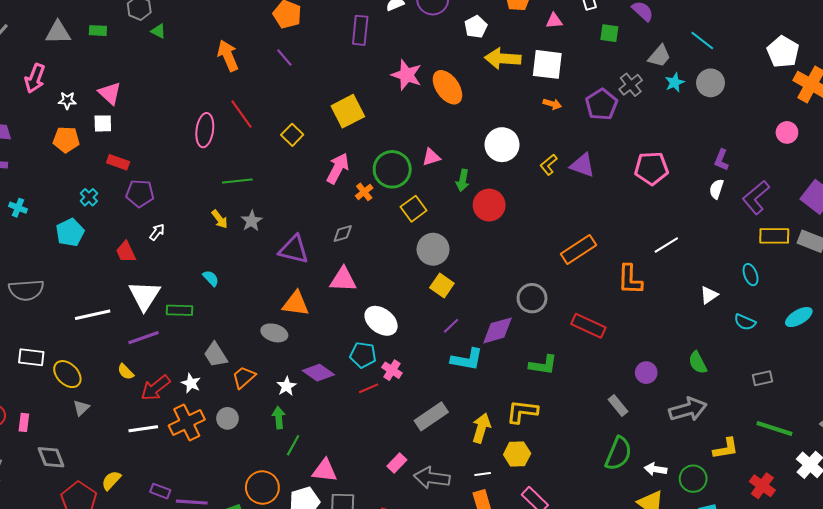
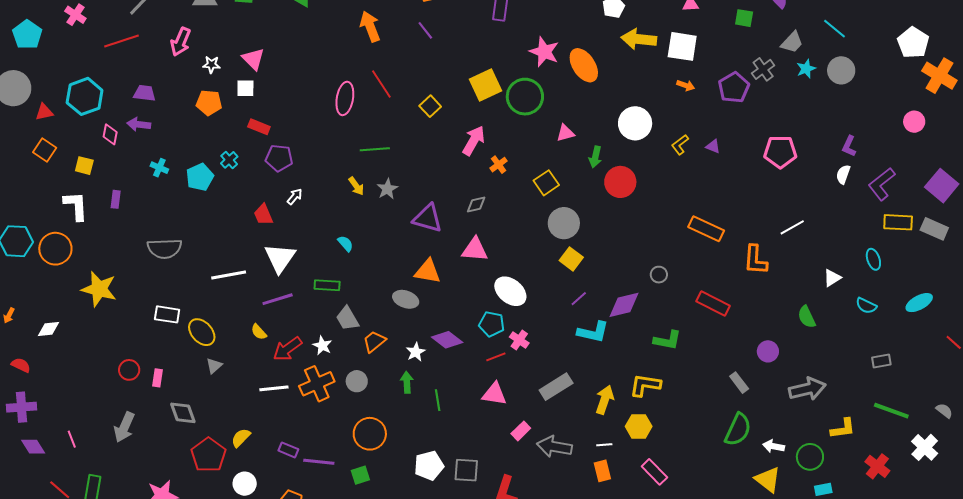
purple triangle: (582, 165) -> (713, 146), size x0.6
green circle: (392, 169) -> (525, 97), moved
cyan pentagon: (70, 232) -> (200, 177), moved
orange rectangle: (579, 250) -> (706, 229), turned 56
gray circle: (532, 298) -> (659, 275), size x0.6
green rectangle: (179, 310) -> (327, 285), moved
green semicircle: (698, 363) -> (807, 317), moved
green line: (293, 445) -> (438, 400), moved, turned -40
pink triangle: (325, 471) -> (494, 394), moved
orange circle: (262, 487) -> (370, 434), moved

